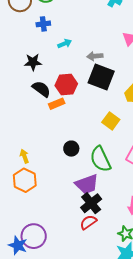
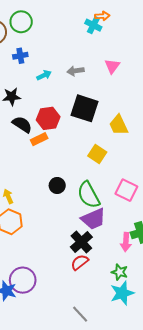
gray arrow: (95, 56) -> (75, 71), moved
purple trapezoid: (87, 184) -> (93, 219), moved

